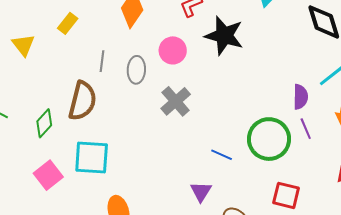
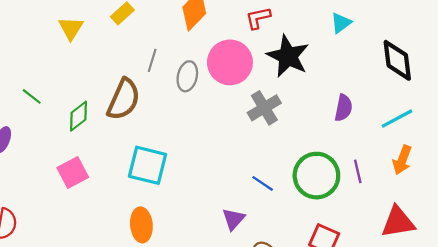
pink circle: (173, 50) -> (230, 62), size x1.5
purple semicircle: (300, 97) -> (343, 108), moved
gray cross: (176, 101) -> (264, 108), moved
cyan square: (92, 158) -> (147, 165), moved

